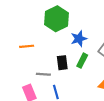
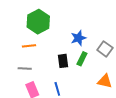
green hexagon: (57, 19) -> (38, 22), moved
gray line: (43, 74) -> (25, 69), moved

